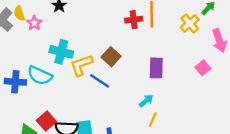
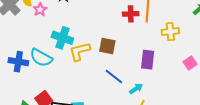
yellow cross: (190, 23) -> (170, 32), moved, turned 30
brown square: (111, 57) -> (107, 46), turned -36
blue line: (100, 81) -> (114, 77), moved

